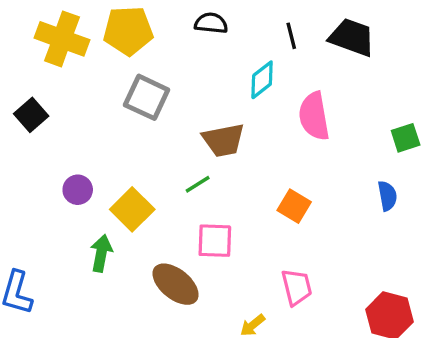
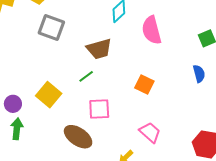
purple circle: (78, 190) -> (13, 104), moved
green arrow: (101, 253) -> (17, 129), moved
pink trapezoid: (297, 287) -> (150, 132), turned -30

